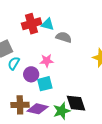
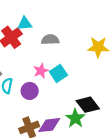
cyan triangle: (48, 24) -> (25, 24), moved
cyan square: (45, 84) -> (58, 73), moved

